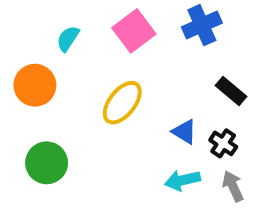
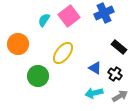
cyan semicircle: (68, 39) -> (44, 20), moved
green circle: (47, 163) -> (38, 76), moved
gray arrow: (233, 186) -> (120, 96), turned 84

